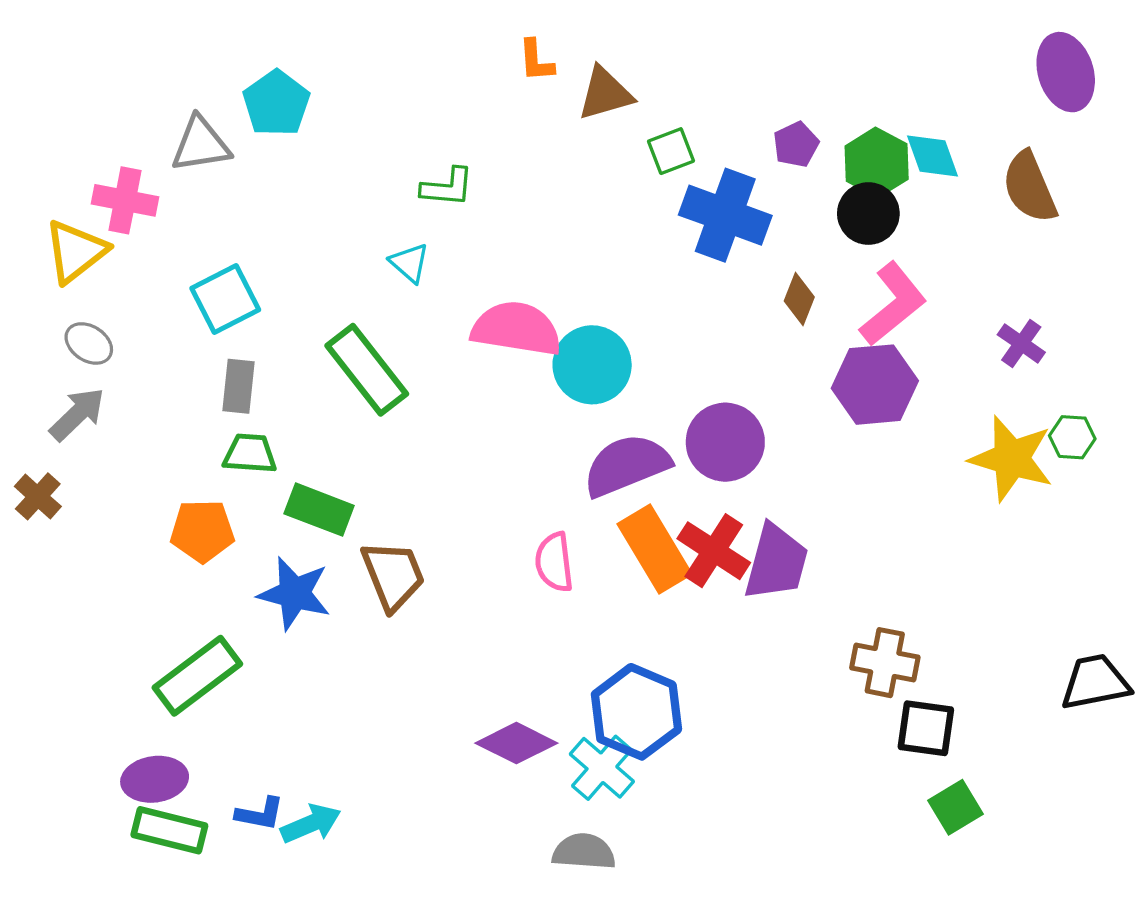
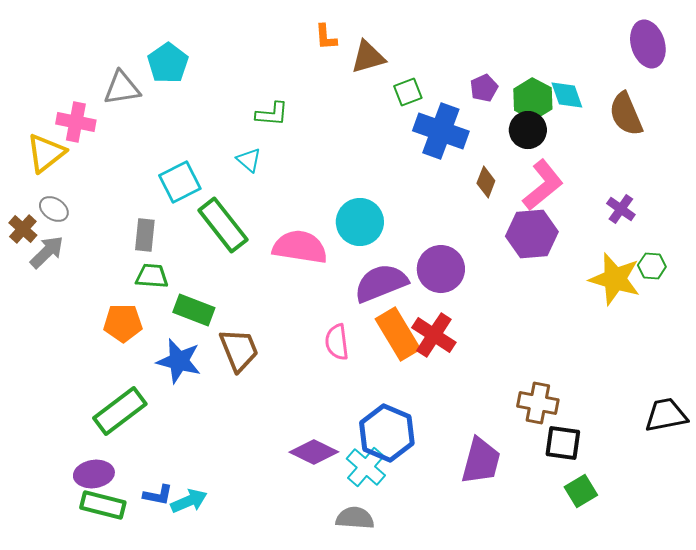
cyan square: (225, 299) -> (180, 182), moved
pink semicircle: (516, 329) -> (300, 247), moved
brown cross: (38, 496) -> (23, 229), moved
purple trapezoid: (776, 562) -> (481, 461), moved

